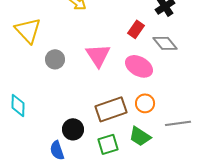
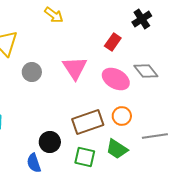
gray diamond: (165, 43) -> (146, 71), moved
green square: (108, 144) -> (85, 157), turned 30

